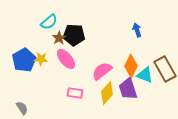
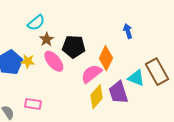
black pentagon: (74, 35) -> (74, 47), moved
orange diamond: (131, 66) -> (106, 58), moved
pink rectangle: (75, 93) -> (33, 104), moved

